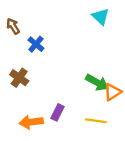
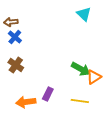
brown arrow: (13, 26) -> (11, 22), turned -64
blue cross: (36, 44) -> (15, 37), moved

